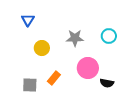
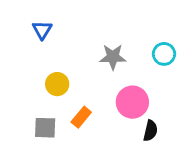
yellow circle: (42, 48) -> (57, 84), moved
black semicircle: (107, 83) -> (150, 131), moved, turned -88

